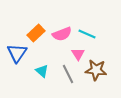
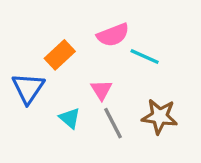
pink semicircle: (62, 34) -> (113, 35), moved
pink triangle: (78, 54) -> (101, 90), moved

